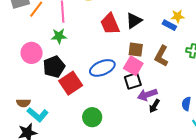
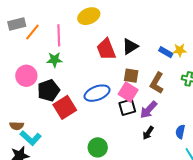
yellow star: (178, 16) -> (180, 50), moved
purple arrow: (147, 95) -> (149, 110), moved, turned -30
green circle: (92, 117) -> (98, 147), moved

